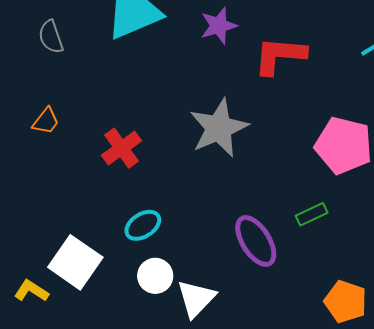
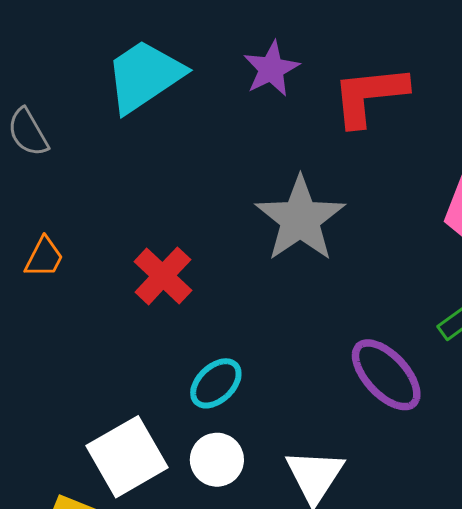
white square: (75, 262) -> (127, 457), turned 36
white circle: (155, 276) -> (217, 460), moved

